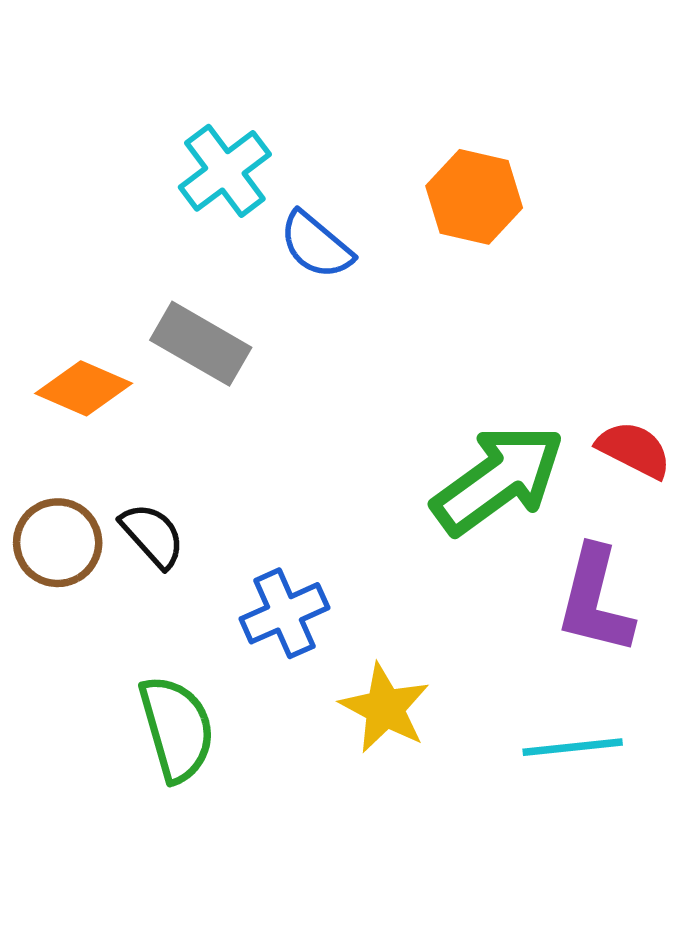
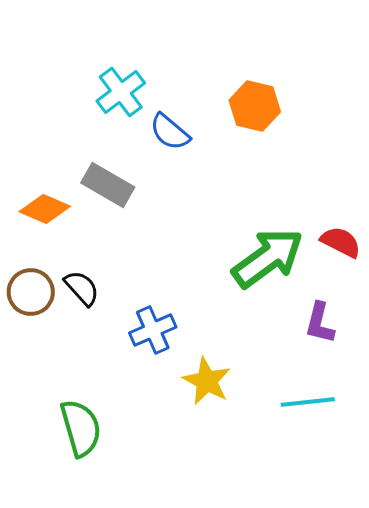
purple L-shape: (595, 600) -> (320, 323), size x0.7
green semicircle: (177, 729) -> (81, 428), moved

